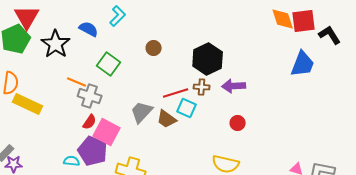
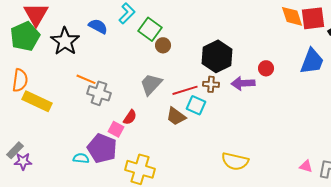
green square: (109, 64) -> (150, 29), moved
gray trapezoid: (142, 112) -> (151, 84), moved
red semicircle: (90, 122) -> (130, 117), moved
red circle: (238, 123) -> (266, 68), moved
pink square: (107, 132) -> (116, 129), size x0.6

